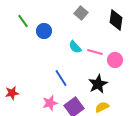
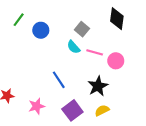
gray square: (81, 13) -> (82, 29), moved
green line: (23, 21) -> (19, 20), turned 72
pink star: (50, 103) -> (37, 106), moved

